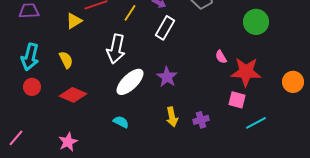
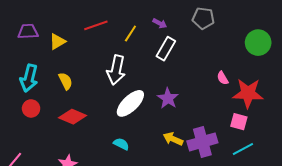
yellow triangle: (74, 21) -> (57, 42), moved
yellow arrow: (172, 117) -> (173, 139), turned 126
purple cross: (201, 120) -> (202, 142), size x1.8
cyan line: (256, 123) -> (243, 149), moved

